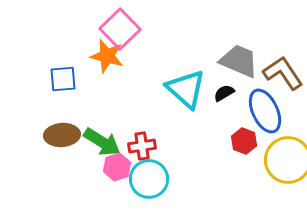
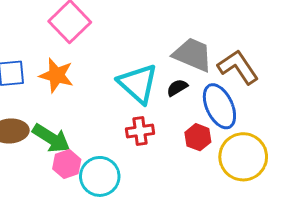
orange star: (107, 56) -> (56, 75), moved
red cross: (142, 146) -> (140, 131), moved

